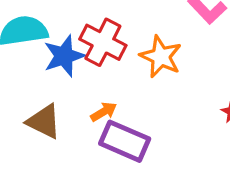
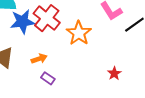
purple rectangle: (125, 141) -> (48, 78), size x0.5

